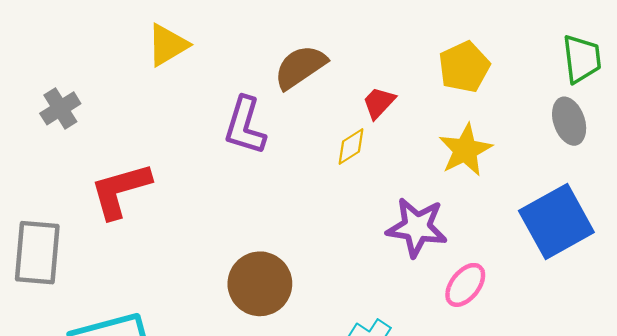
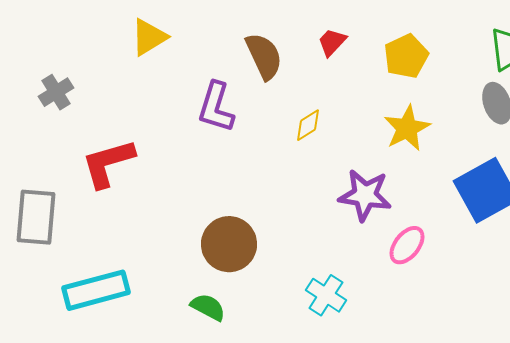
brown semicircle: (300, 67) -> (264, 56), turned 99
red trapezoid: (379, 103) -> (332, 42), moved

